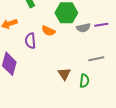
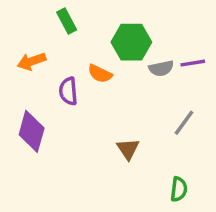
gray line: (96, 59) -> (184, 123), turned -42
green semicircle: (84, 81) -> (179, 189), moved

